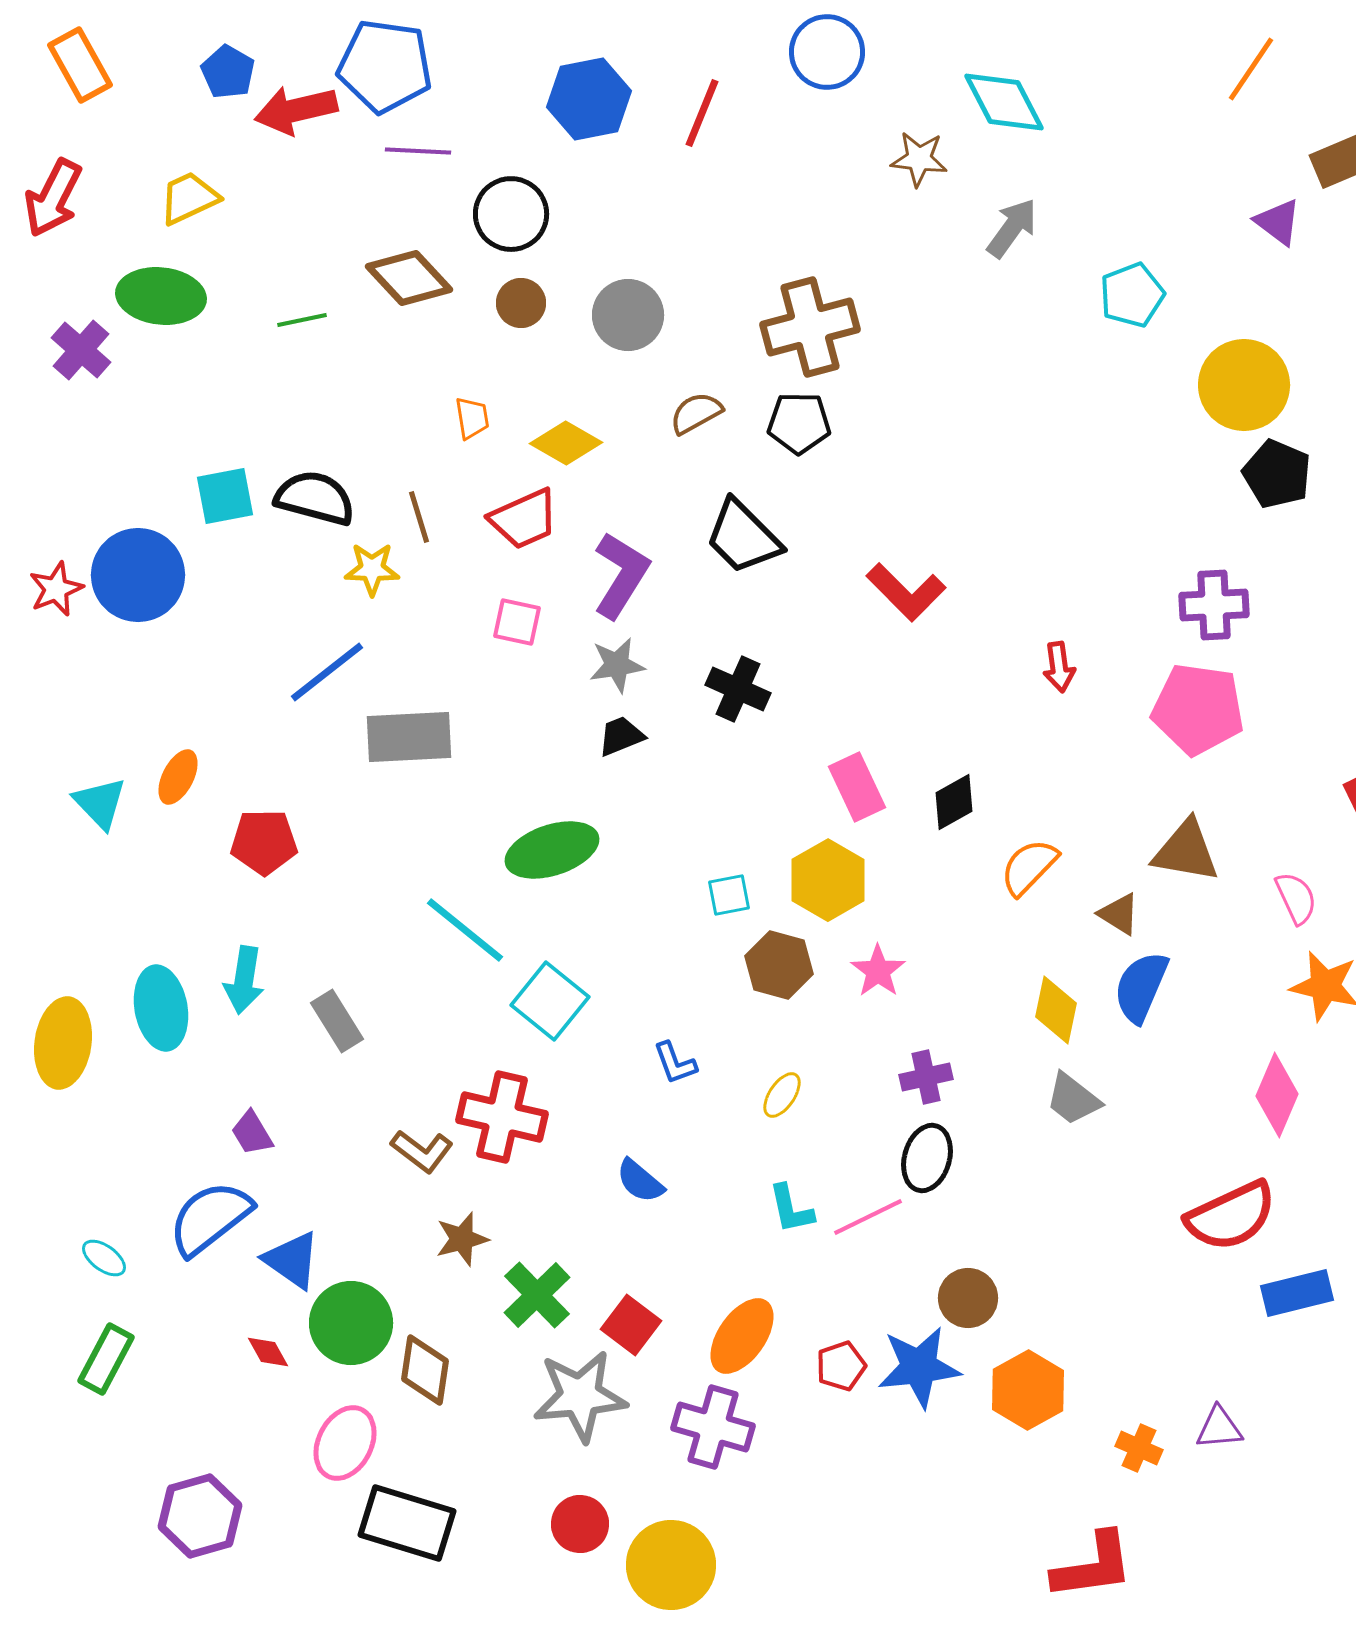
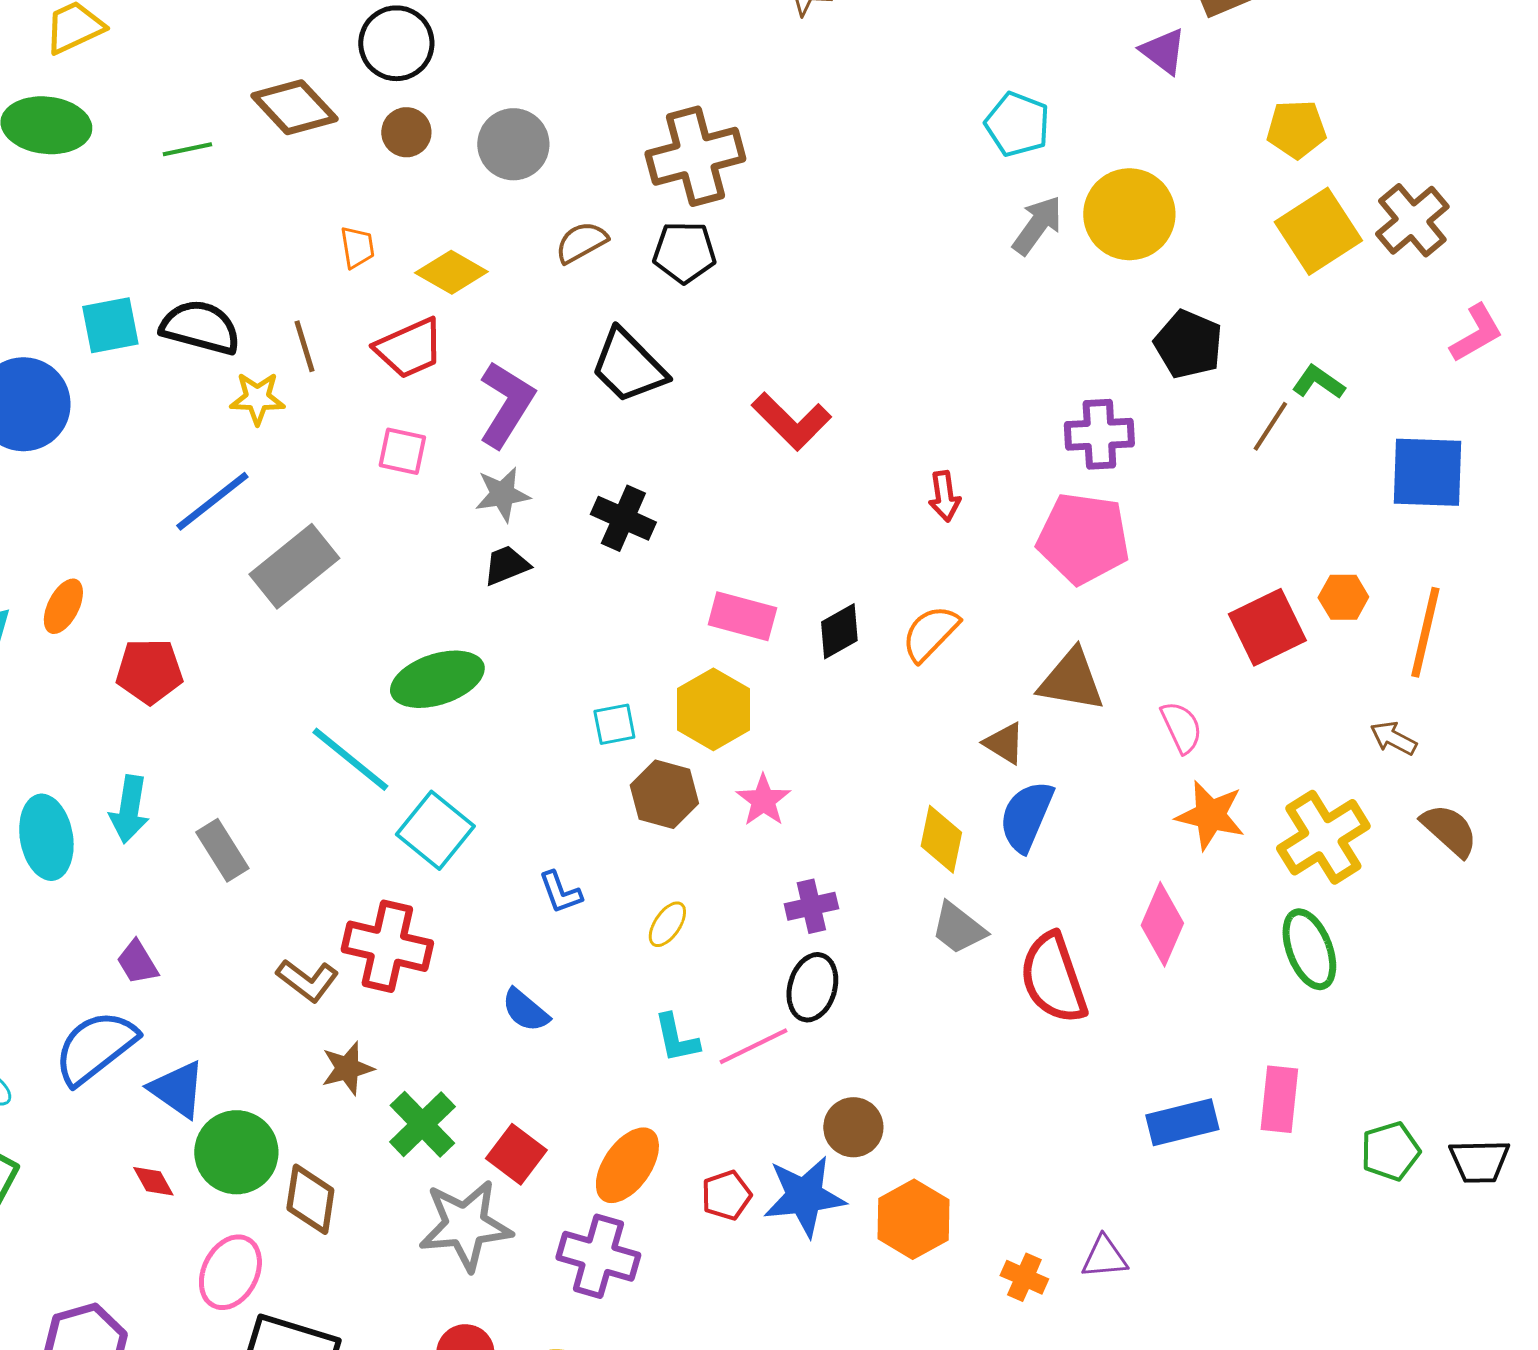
gray arrow: (1012, 228) -> (1037, 225), moved
cyan pentagon: (1132, 295) -> (1017, 124), turned -30
black pentagon: (1277, 474) -> (1188, 344), moved
gray rectangle: (409, 737) -> (294, 566), turned -36
pink rectangle: (857, 787) -> (742, 616), turned -50
orange semicircle: (1029, 867) -> (930, 633), moved
red semicircle: (1231, 1216) -> (1053, 978), moved, turned 96

